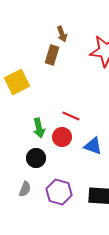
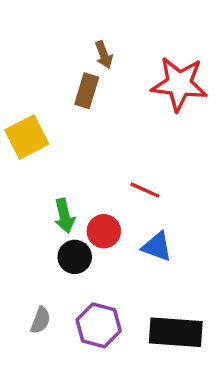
red line: (71, 116) -> (145, 190), moved
black circle: (36, 158) -> (75, 257), moved

